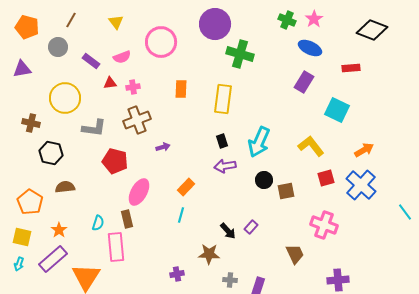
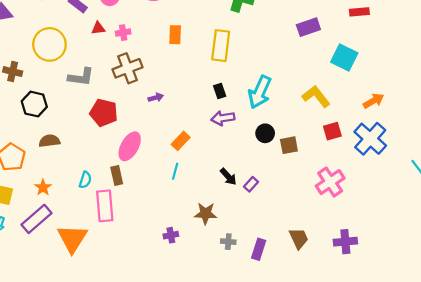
purple rectangle: (304, 82) -> (308, 27), turned 40
pink cross: (324, 225) -> (330, 182), turned 36
black arrow: (228, 231) -> (228, 177), moved
brown trapezoid: (295, 254) -> (299, 238), moved

